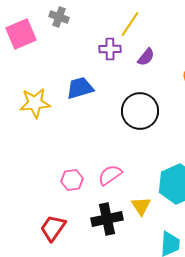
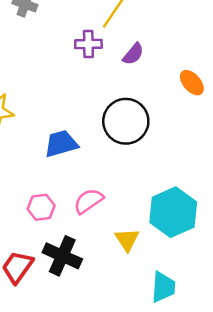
blue trapezoid: (80, 88) -> (61, 144), moved
black cross: (107, 219) -> (62, 256), moved, turned 36

